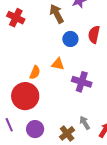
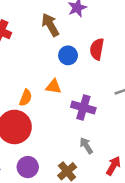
gray arrow: (85, 123) -> (86, 146), moved

